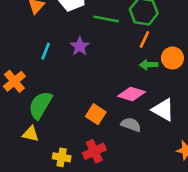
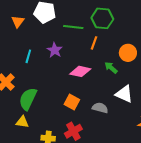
orange line: (144, 39) -> (94, 43), moved
green arrow: (149, 65) -> (111, 68), moved, turned 48
pink diamond: (131, 94) -> (80, 71), moved

